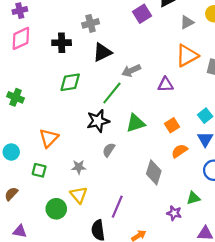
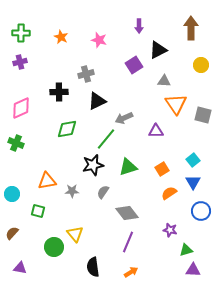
gray triangle: (187, 22) -> (164, 81), moved, turned 32
pink diamond: (21, 38) -> (21, 108), moved
orange triangle: (187, 56) -> (176, 104), turned -35
orange triangle: (49, 138) -> (47, 181), turned 36
gray star: (79, 167) -> (72, 191), moved
gray diamond: (154, 172) -> (127, 213), moved, turned -55
green triangle: (193, 198) -> (186, 250), moved
purple line: (117, 207) -> (128, 242), moved
purple star: (174, 213) -> (170, 230), moved

